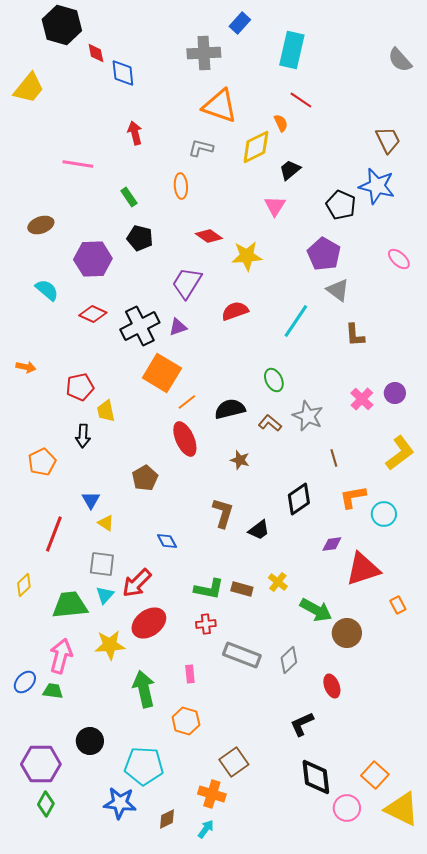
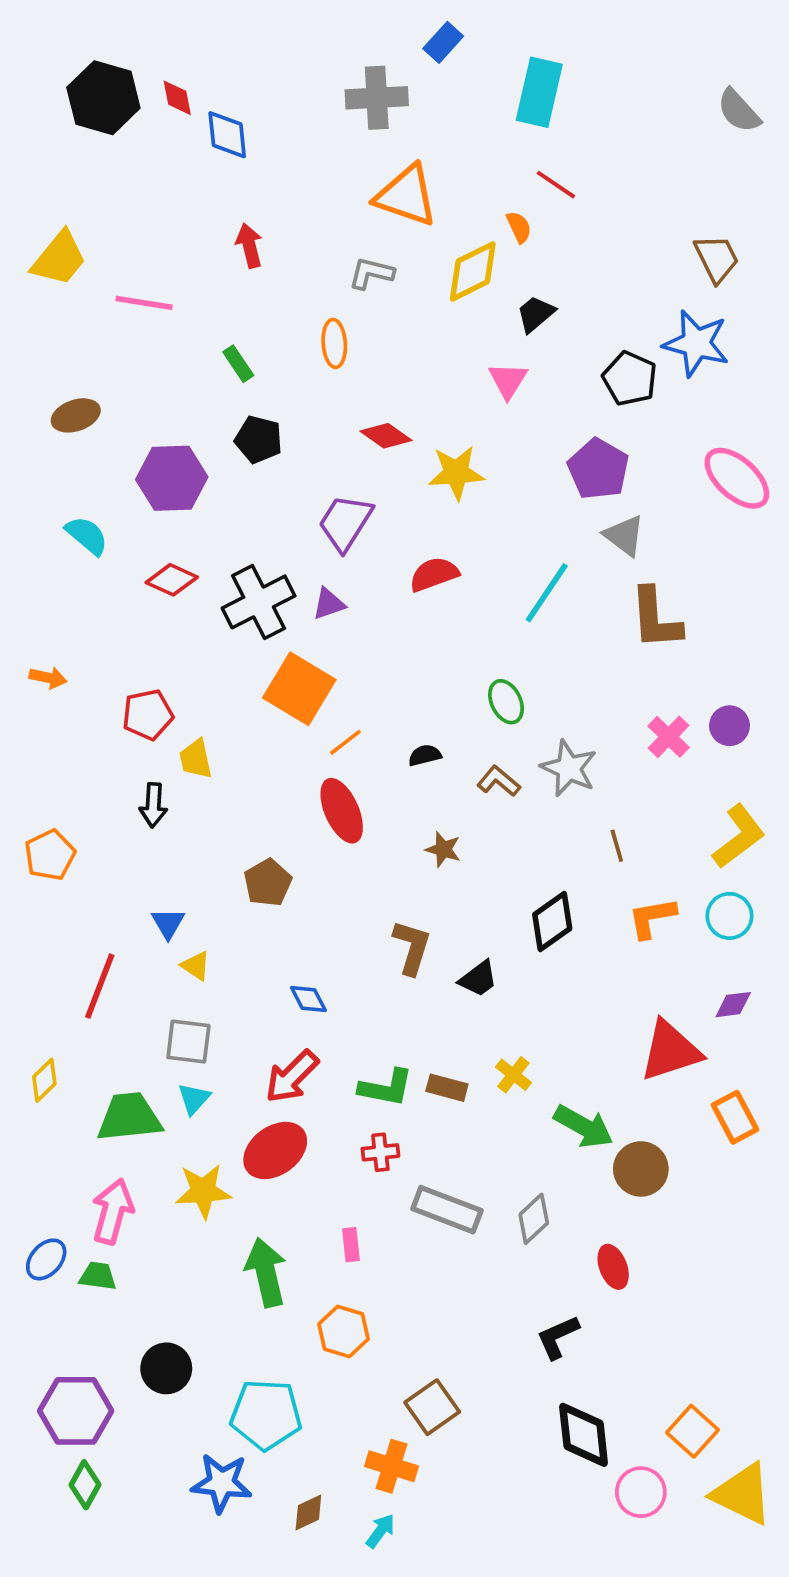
black hexagon: (62, 25) -> (103, 98), moved
yellow trapezoid: (29, 88) -> (59, 258), moved
pink ellipse: (399, 259) -> (737, 478), size x1.6
brown L-shape: (355, 335) -> (656, 619), size x1.5
black semicircle: (230, 409) -> (425, 755), size x0.6
orange pentagon: (42, 462) -> (50, 855), moved
cyan circle: (384, 514) -> (729, 916), moved
purple diamond: (332, 544) -> (733, 1005), moved
red arrow: (137, 583) -> (292, 1077), moved
orange rectangle: (398, 605) -> (735, 1117), size x1.5

